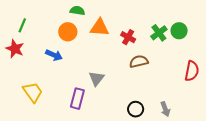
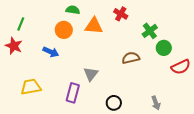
green circle: (179, 31) -> (164, 48), moved
red cross: (128, 37) -> (121, 14), moved
red semicircle: (192, 71) -> (181, 67), turned 54
yellow trapezoid: (33, 92) -> (31, 87), turned -65
black circle: (136, 109) -> (114, 103), moved

